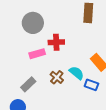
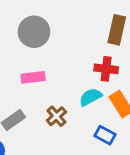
red cross: (56, 42) -> (106, 69), moved
cyan semicircle: (77, 73) -> (91, 97), moved, turned -77

